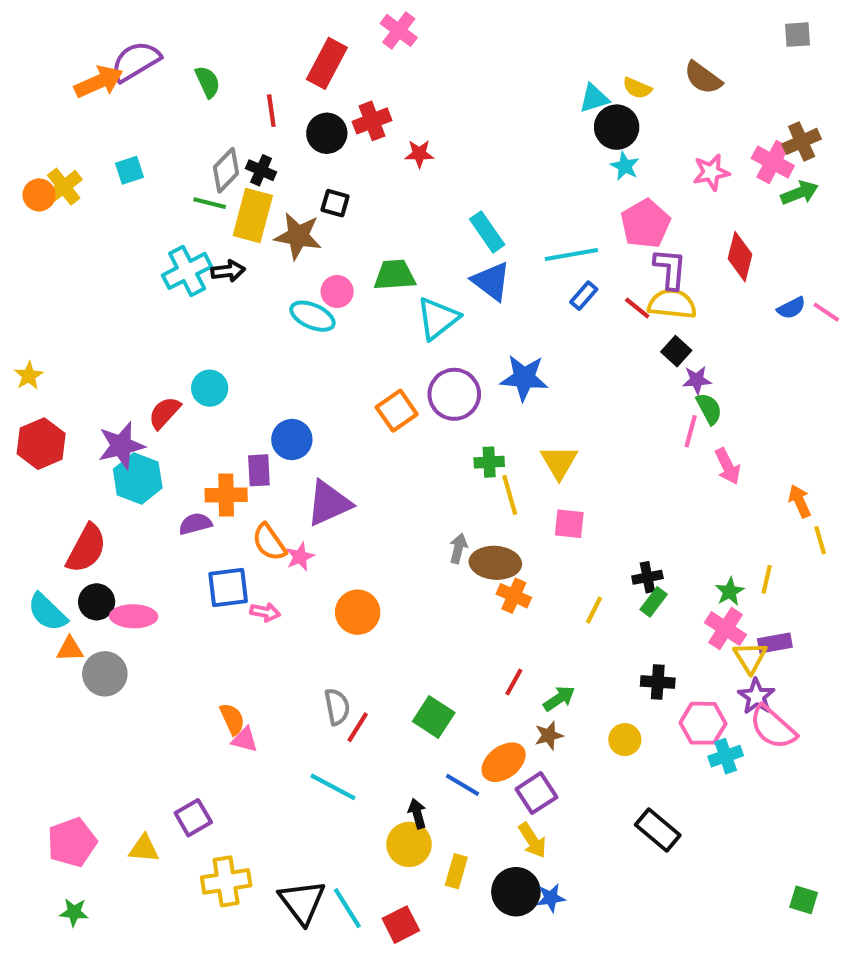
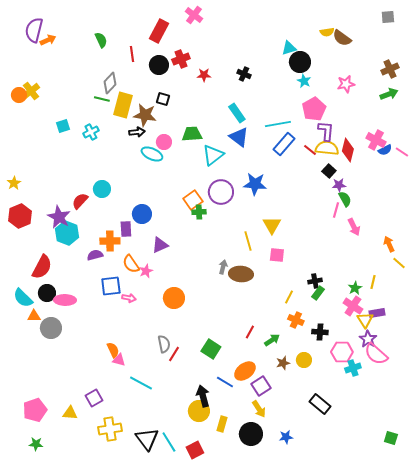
purple semicircle: (136, 61) -> (34, 30), moved, turned -45
orange arrow: (99, 82) -> (48, 40), size x0.7
yellow semicircle: (637, 88) -> (327, 32), moved, turned -32
pink cross: (773, 162) -> (376, 140), moved
cyan square: (129, 170) -> (63, 126), moved
black cross: (261, 170) -> (244, 74), moved
red diamond: (740, 257) -> (348, 150), moved
cyan cross: (187, 271) -> (91, 132), size x0.7
black arrow: (228, 271) -> (137, 132), moved
blue rectangle: (584, 296) -> (284, 144), size x1.6
purple star: (121, 446) -> (59, 217), turned -30
green cross: (489, 462) -> (199, 212), moved
purple triangle: (329, 503) -> (160, 245), size x0.7
yellow line: (820, 540) -> (399, 263), turned -32
orange cross: (514, 596) -> (296, 320), moved
brown star: (549, 735) -> (283, 363), moved
cyan line: (333, 787) -> (141, 383), moved
black arrow: (417, 814) -> (203, 396), size x1.5
blue star: (551, 898) -> (286, 437), moved

